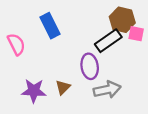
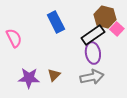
blue rectangle: (50, 26) -> (56, 22), moved
pink square: (136, 34) -> (117, 29), turned 32
purple ellipse: (90, 66) -> (93, 53), moved

